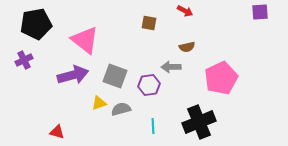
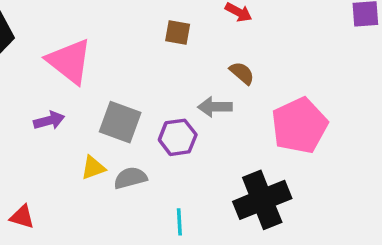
brown semicircle: (187, 47) -> (242, 73), turned -126
purple arrow: (73, 75) -> (49, 120), size x0.6
cyan line: (153, 126) -> (179, 222), moved

